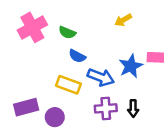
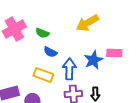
yellow arrow: (123, 20) -> (87, 23), size x1.6
blue arrow: (101, 77) -> (69, 69), turned -110

